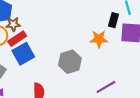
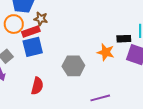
black rectangle: (114, 20) -> (124, 39), turned 56
brown star: (13, 24) -> (41, 19), moved

